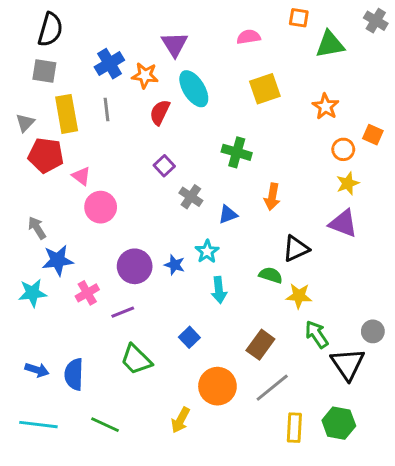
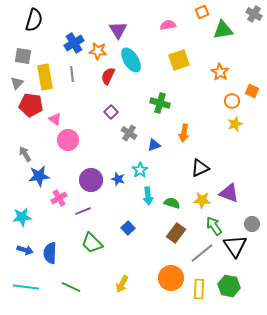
orange square: (299, 18) -> (202, 12), turned -32
gray square: (44, 71) -> (23, 56), moved
purple triangle: (343, 223) -> (229, 193), moved
green semicircle: (271, 275) -> (172, 203), moved
cyan star: (33, 293) -> (22, 217), moved
orange circle: (217, 386) -> (171, 278), moved
gray line: (272, 388) -> (202, 253), moved

